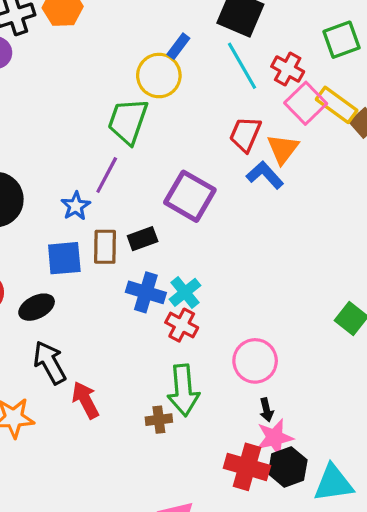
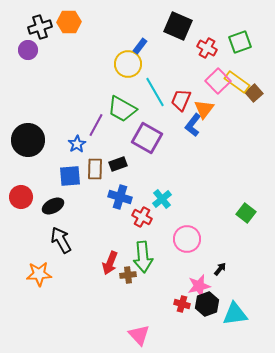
cyan line: (242, 66) -> (155, 92), moved
red cross: (288, 69) -> (207, 48), moved
green trapezoid: (128, 121) -> (122, 109), moved, turned -80
blue L-shape: (265, 175) -> (193, 125), turned -100
cyan cross: (185, 292) -> (162, 199), moved
red arrow: (85, 400) -> (110, 263), moved, turned -130
black arrow: (266, 410) -> (220, 269), moved, turned -128
red cross: (247, 467) -> (182, 304), size x0.6

